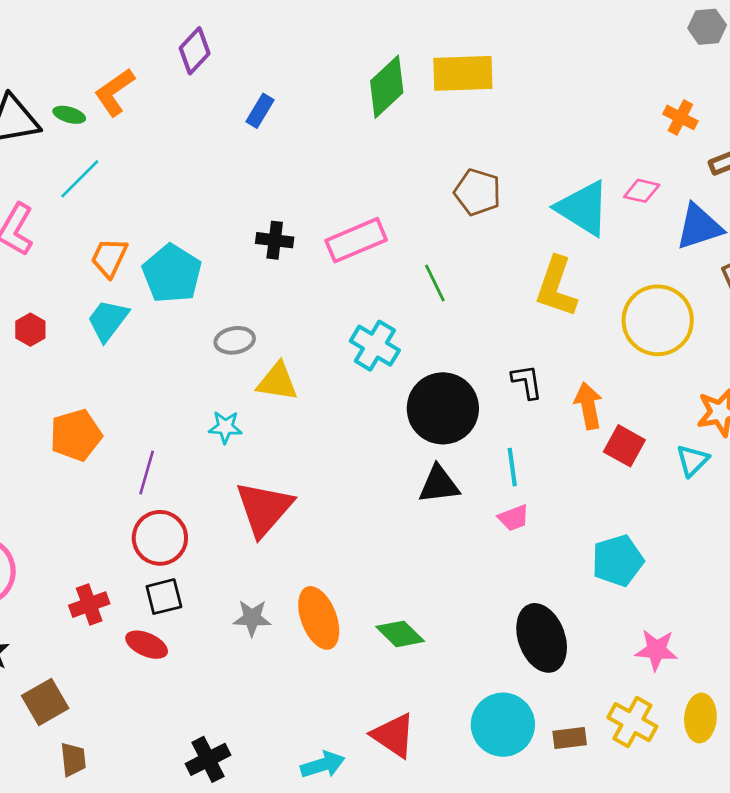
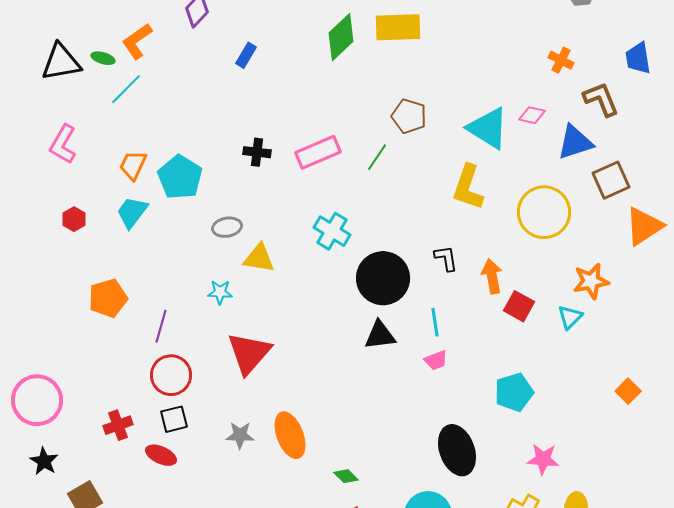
cyan line: (80, 179) -> (126, 89), moved
green line: (435, 283) -> (377, 157), moved, turned 60
green diamond: (400, 634) -> (346, 476), moved, size x0.7

